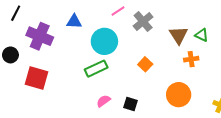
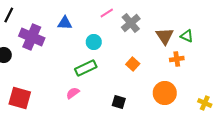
cyan circle: (104, 41) -> (94, 42), size x0.6
red square: (37, 78) -> (20, 98), moved
pink semicircle: (103, 101) -> (73, 93), moved

